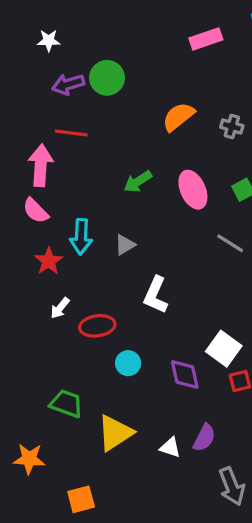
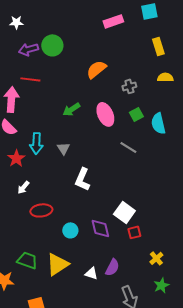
gray cross: (232, 126) -> (129, 86), moved, turned -32
gray triangle: (125, 245) -> (63, 148), turned -32
red ellipse: (97, 326) -> (41, 210), moved
cyan circle: (128, 363) -> (70, 230), moved
green trapezoid: (66, 404) -> (27, 260), moved

